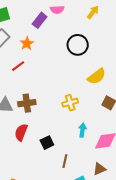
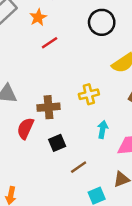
red line: (18, 66) -> (50, 43), moved
brown cross: (27, 103) -> (49, 107), moved
brown line: (65, 161) -> (79, 167), turned 40

